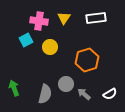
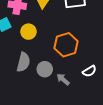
gray semicircle: (45, 94) -> (23, 62), moved
white semicircle: (110, 94) -> (89, 71), moved

